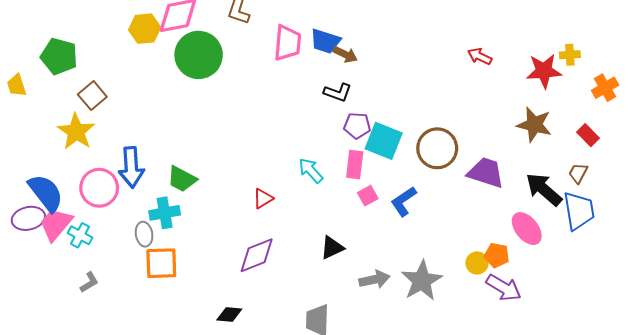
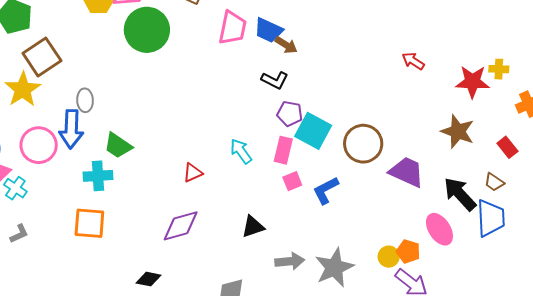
brown square: (92, 96) -> (42, 57), size x1.4
brown trapezoid: (578, 173) -> (494, 182), turned -90
gray ellipse: (144, 234) -> (85, 100), moved

